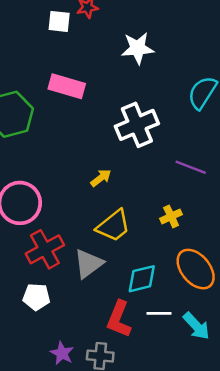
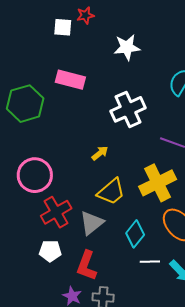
yellow cross: (171, 216) -> (158, 183), size x2.0
cyan diamond: (142, 279) -> (135, 234), turned -36
red L-shape: (119, 319) -> (87, 266), moved

